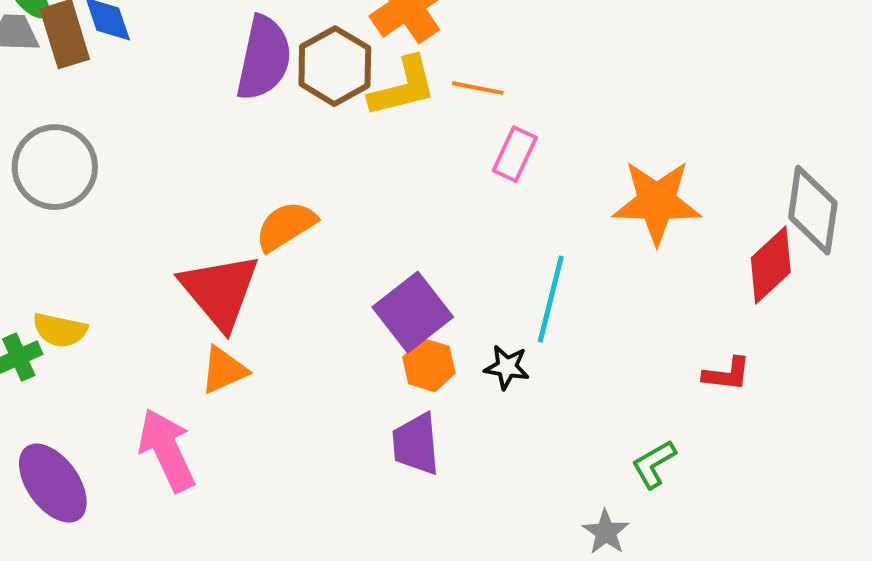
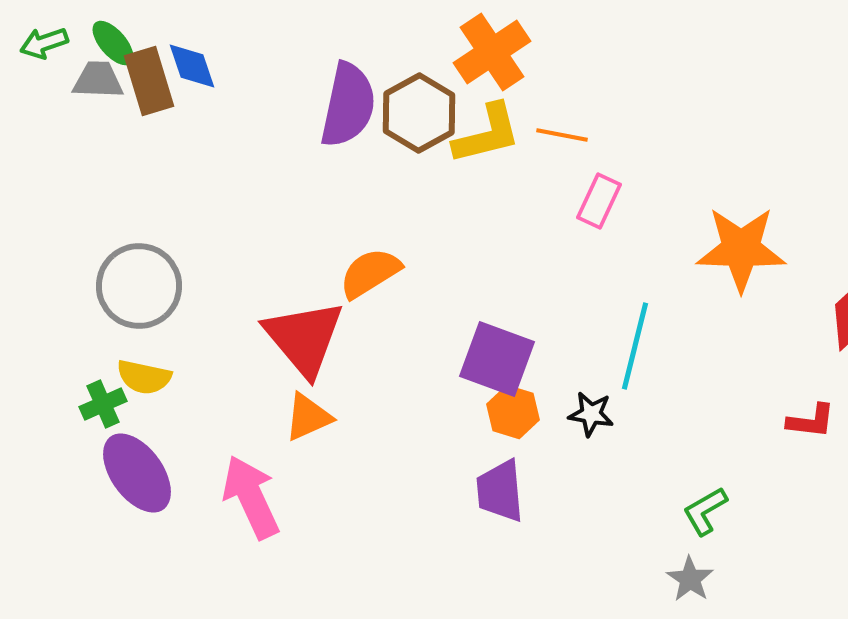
gray circle: (55, 167) -> (139, 286), moved
purple square: (413, 312) -> (497, 359), turned -32
green L-shape: (654, 464) -> (705, 511), moved
purple ellipse: (53, 483) -> (137, 473), moved

